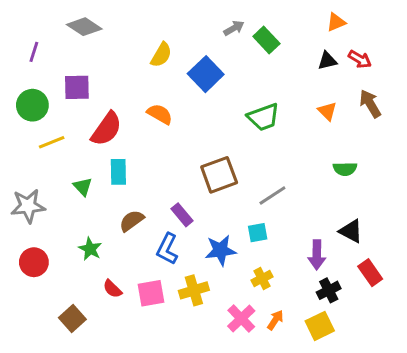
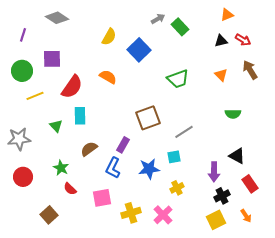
purple rectangle: (182, 215) -> (123, 145), turned 70
red semicircle: (112, 289) -> (70, 189), moved
yellow cross: (194, 290) -> (131, 213), moved
orange arrow: (275, 320) -> (246, 216), moved, turned 112

